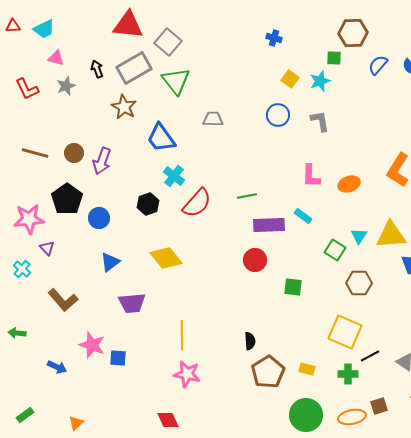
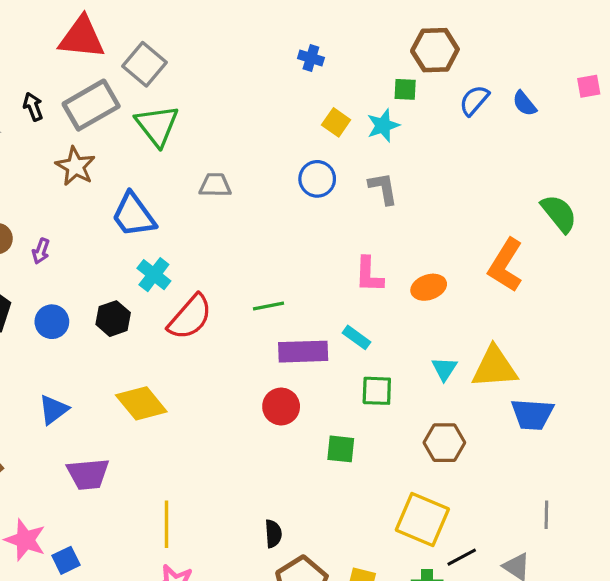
purple arrow: (102, 161) -> (41, 251), size x0.6
blue circle: (99, 218) -> (52, 322), moved
green square: (335, 250) -> (377, 391), moved, turned -30
blue square: (118, 358) -> (66, 560), turned -30

